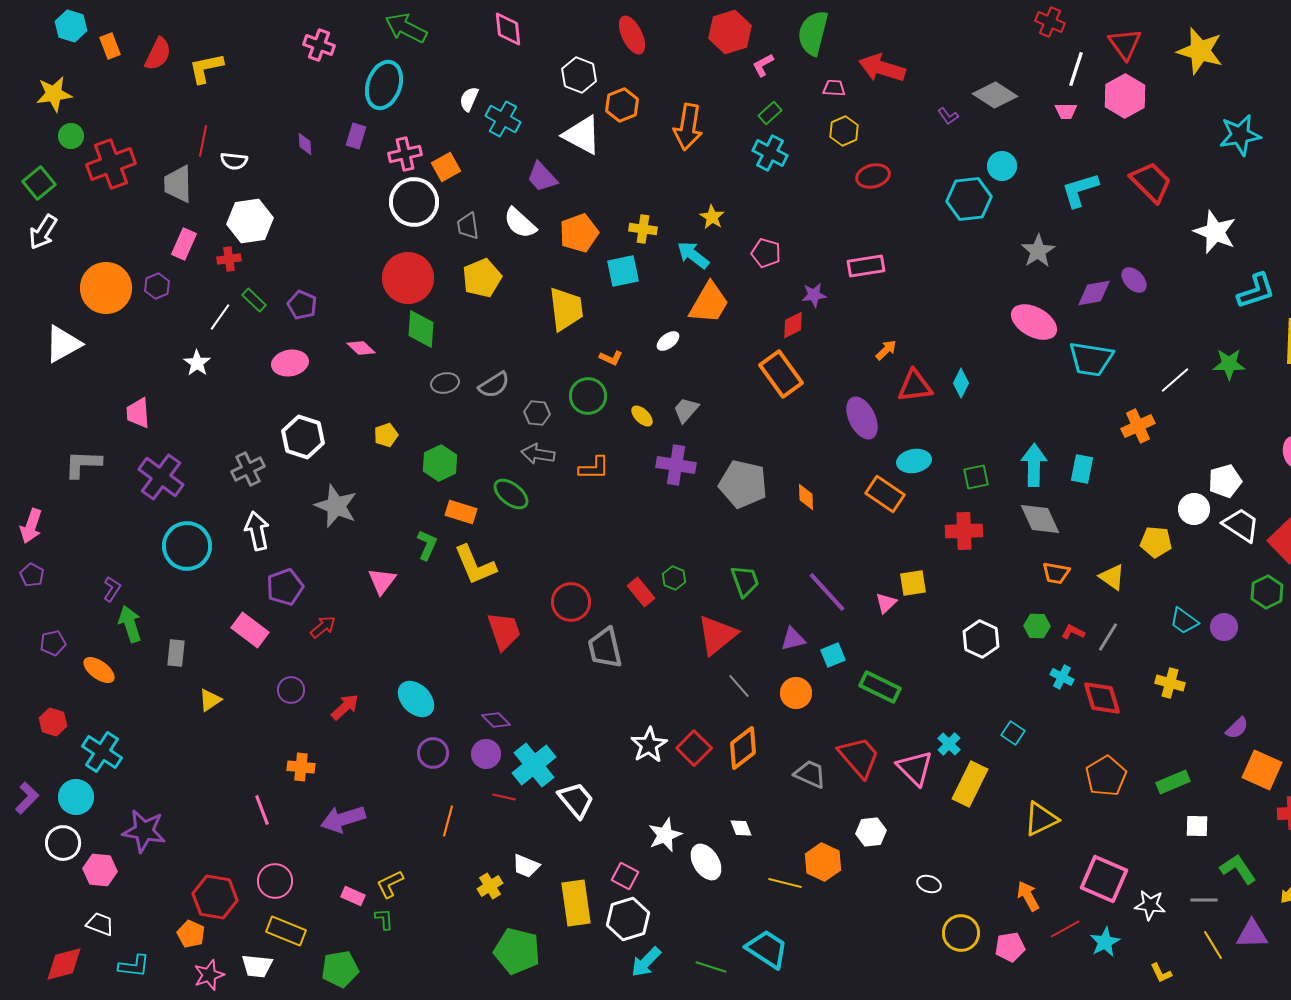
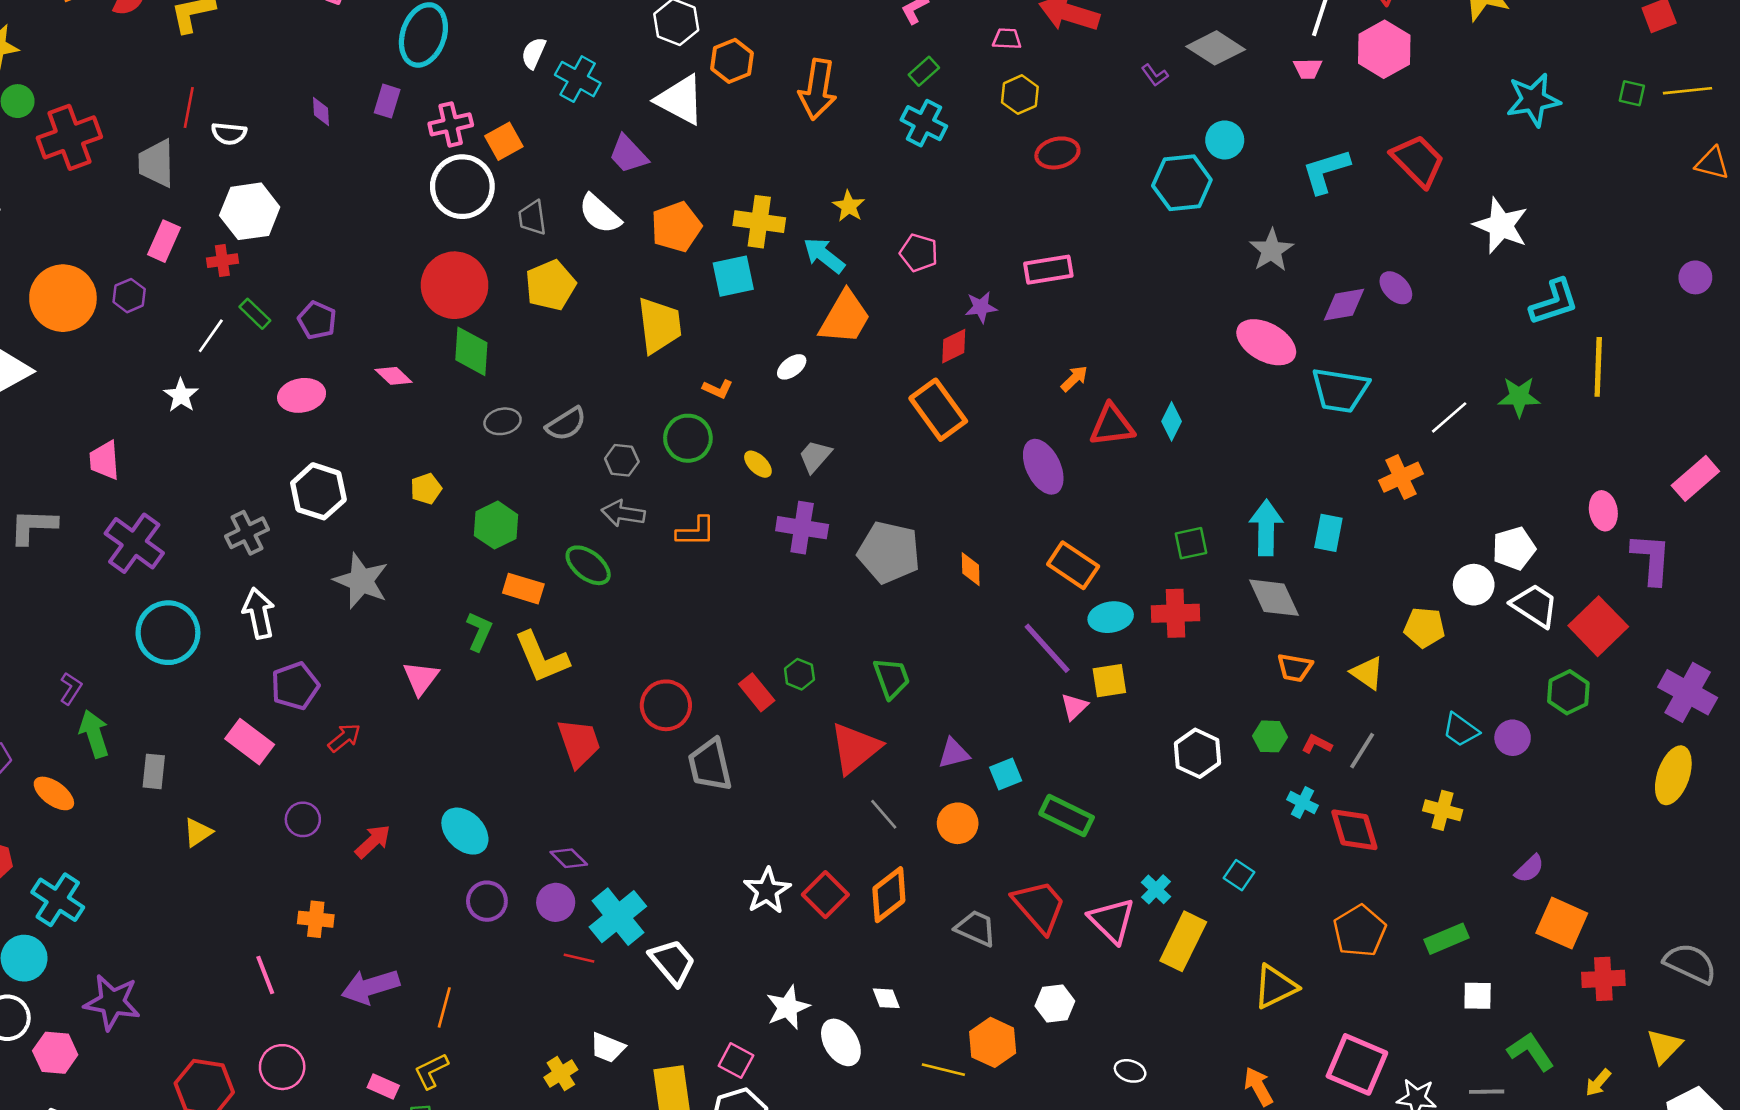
yellow cross: (643, 229) -> (759, 222), size x1.4
cyan ellipse: (914, 461) -> (1111, 617), moved
purple line: (827, 592) -> (1047, 648), moved
orange line: (448, 821) -> (444, 1007), moved

